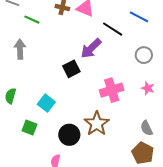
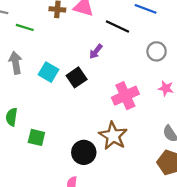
purple arrow: (91, 48) -> (96, 52), size x0.6
cyan square: (46, 103) -> (49, 72), moved
green square: (29, 127) -> (36, 137), moved

